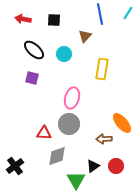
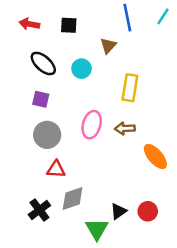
gray circle: (69, 124) -> (47, 135), moved
brown arrow: (104, 139) -> (125, 128), moved
black cross: (15, 166) -> (39, 210), moved

